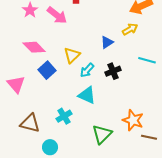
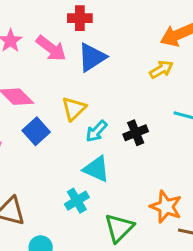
blue triangle: (107, 42) -> (92, 57), moved, size x1.5
cyan cross: (64, 116) -> (77, 201), moved

